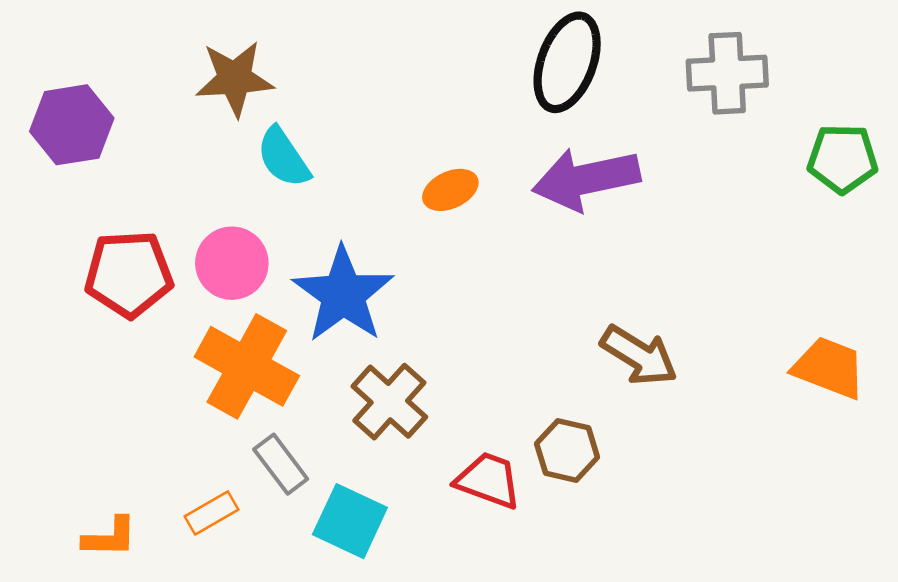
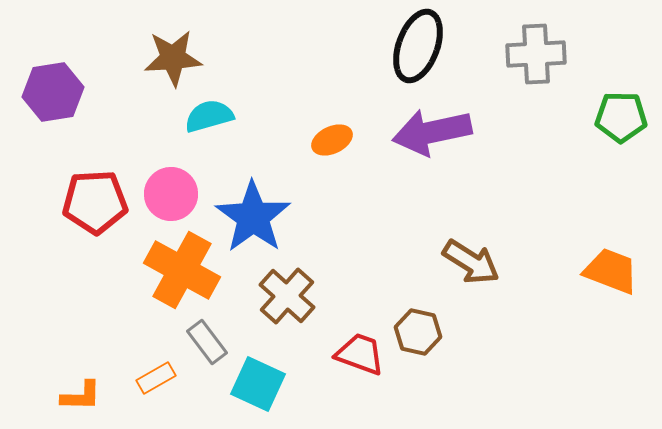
cyan semicircle: (283, 157) -> (209, 116), turned 108

